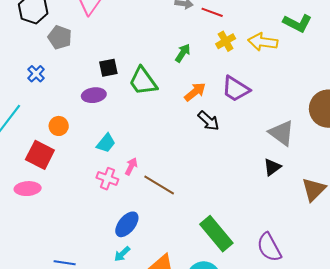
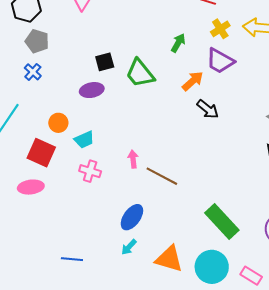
gray pentagon: (60, 37) -> (37, 41), moved
purple trapezoid: (236, 89) -> (220, 61), moved
cyan trapezoid: (106, 143) -> (84, 140), moved, turned 30
pink arrow: (131, 166) -> (133, 159), turned -30
pink cross: (107, 179) -> (90, 171), moved

